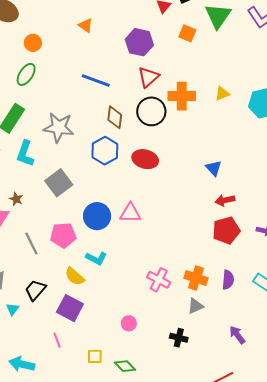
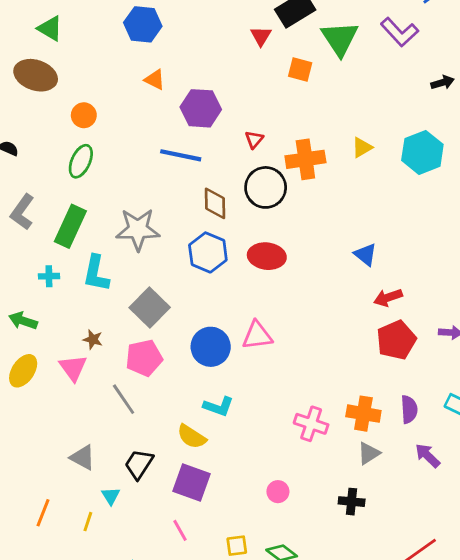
purple hexagon: (139, 42) -> (201, 108), moved
red triangle: (148, 77) -> (254, 139), size x0.6
pink pentagon: (63, 235) -> (144, 358), moved
purple arrow: (237, 335) -> (428, 456), moved

